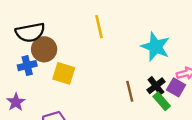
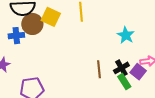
cyan star: (155, 47) -> (126, 35), size x0.7
yellow square: (64, 73) -> (51, 17), moved

